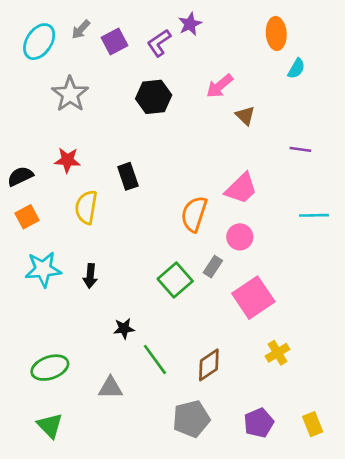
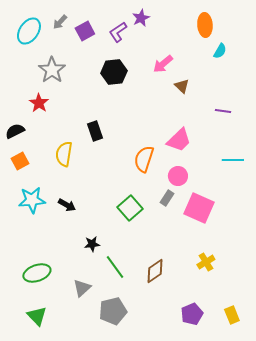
red star: (67, 160) -> (39, 103), moved, turned 30
gray rectangle: (213, 267) -> (167, 198), moved
black arrow: (90, 276) -> (67, 205), turned -66
pink square: (253, 298) -> (199, 208), moved, turned -32
gray triangle: (110, 388) -> (82, 288), turned -42
gray pentagon: (191, 419) -> (113, 311), moved

